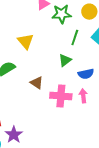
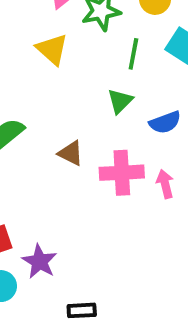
yellow triangle: (25, 41) -> (52, 49), moved
pink arrow: (83, 96) -> (165, 184), moved

